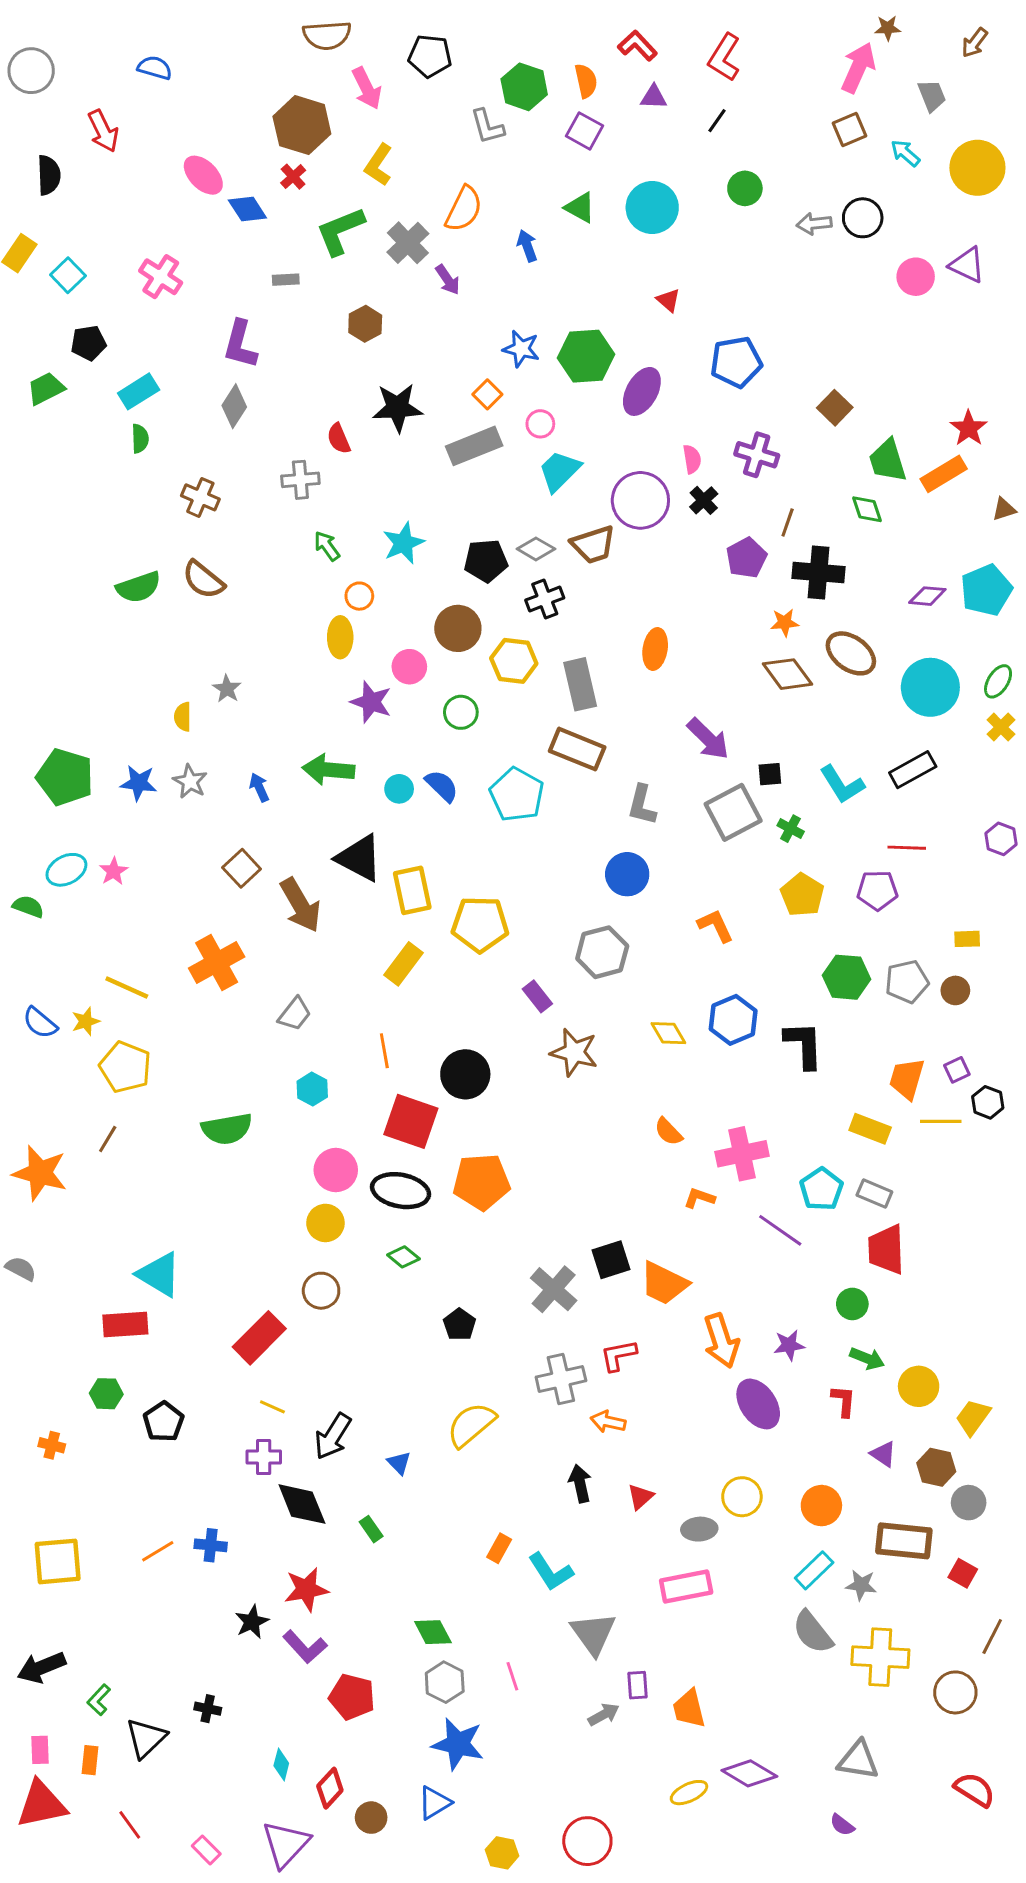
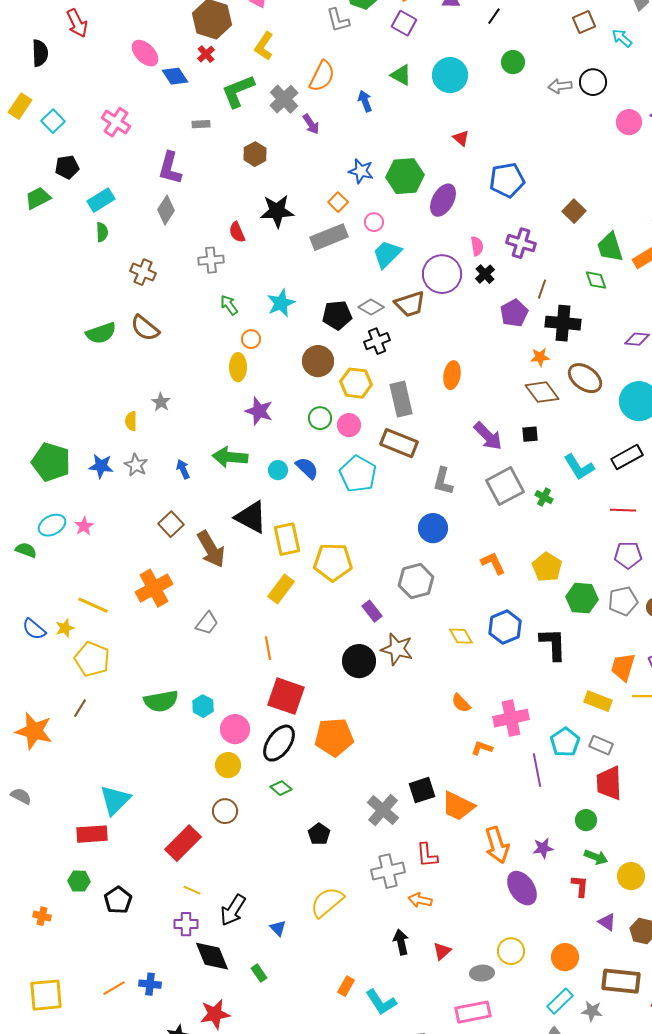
pink circle: (409, 667) -> (349, 425), moved
black square: (770, 774) -> (530, 434), moved
purple pentagon: (877, 890) -> (628, 555), moved
yellow pentagon: (802, 895) -> (547, 567), moved
black circle: (465, 1074) -> (359, 661), moved
cyan hexagon: (312, 1089) -> (203, 706), moved
black ellipse: (401, 1191) -> (279, 743), turned -66
purple line: (780, 1230) -> (537, 770), turned 44
cyan triangle: (159, 1274) -> (115, 800), turned 44
red L-shape: (618, 1355) -> (427, 855), turned -84

